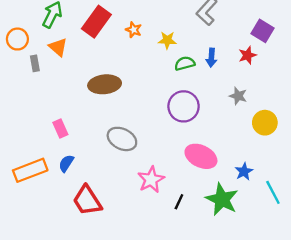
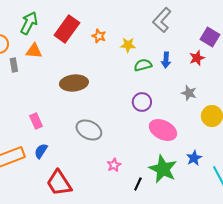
orange triangle: (58, 47) -> (34, 51), turned -36
purple circle: (184, 106) -> (142, 102), size x0.7
pink ellipse: (201, 156) -> (163, 130), moved
pink star: (151, 180) -> (114, 165), size x0.6
green star: (222, 199) -> (163, 169), moved

